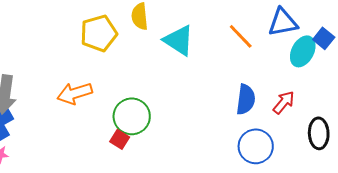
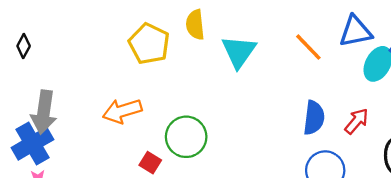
yellow pentagon: (99, 33) -> (149, 44), turned -30
cyan triangle: (179, 40) -> (239, 52), turned 32
red square: (120, 139) -> (150, 163), moved

